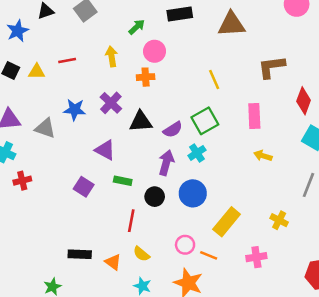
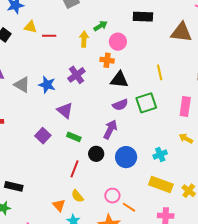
green arrow: (137, 27) -> (101, 26), moved
yellow triangle: (37, 72) -> (30, 27), moved
blue star: (75, 110) -> (47, 85), moved
black triangle: (141, 122) -> (119, 80), moved
cyan cross: (197, 153) -> (160, 154), moved
yellow rectangle: (227, 222) -> (161, 185), moved, turned 60
black rectangle: (80, 254) -> (14, 186), moved
orange triangle: (113, 262) -> (59, 205), moved

